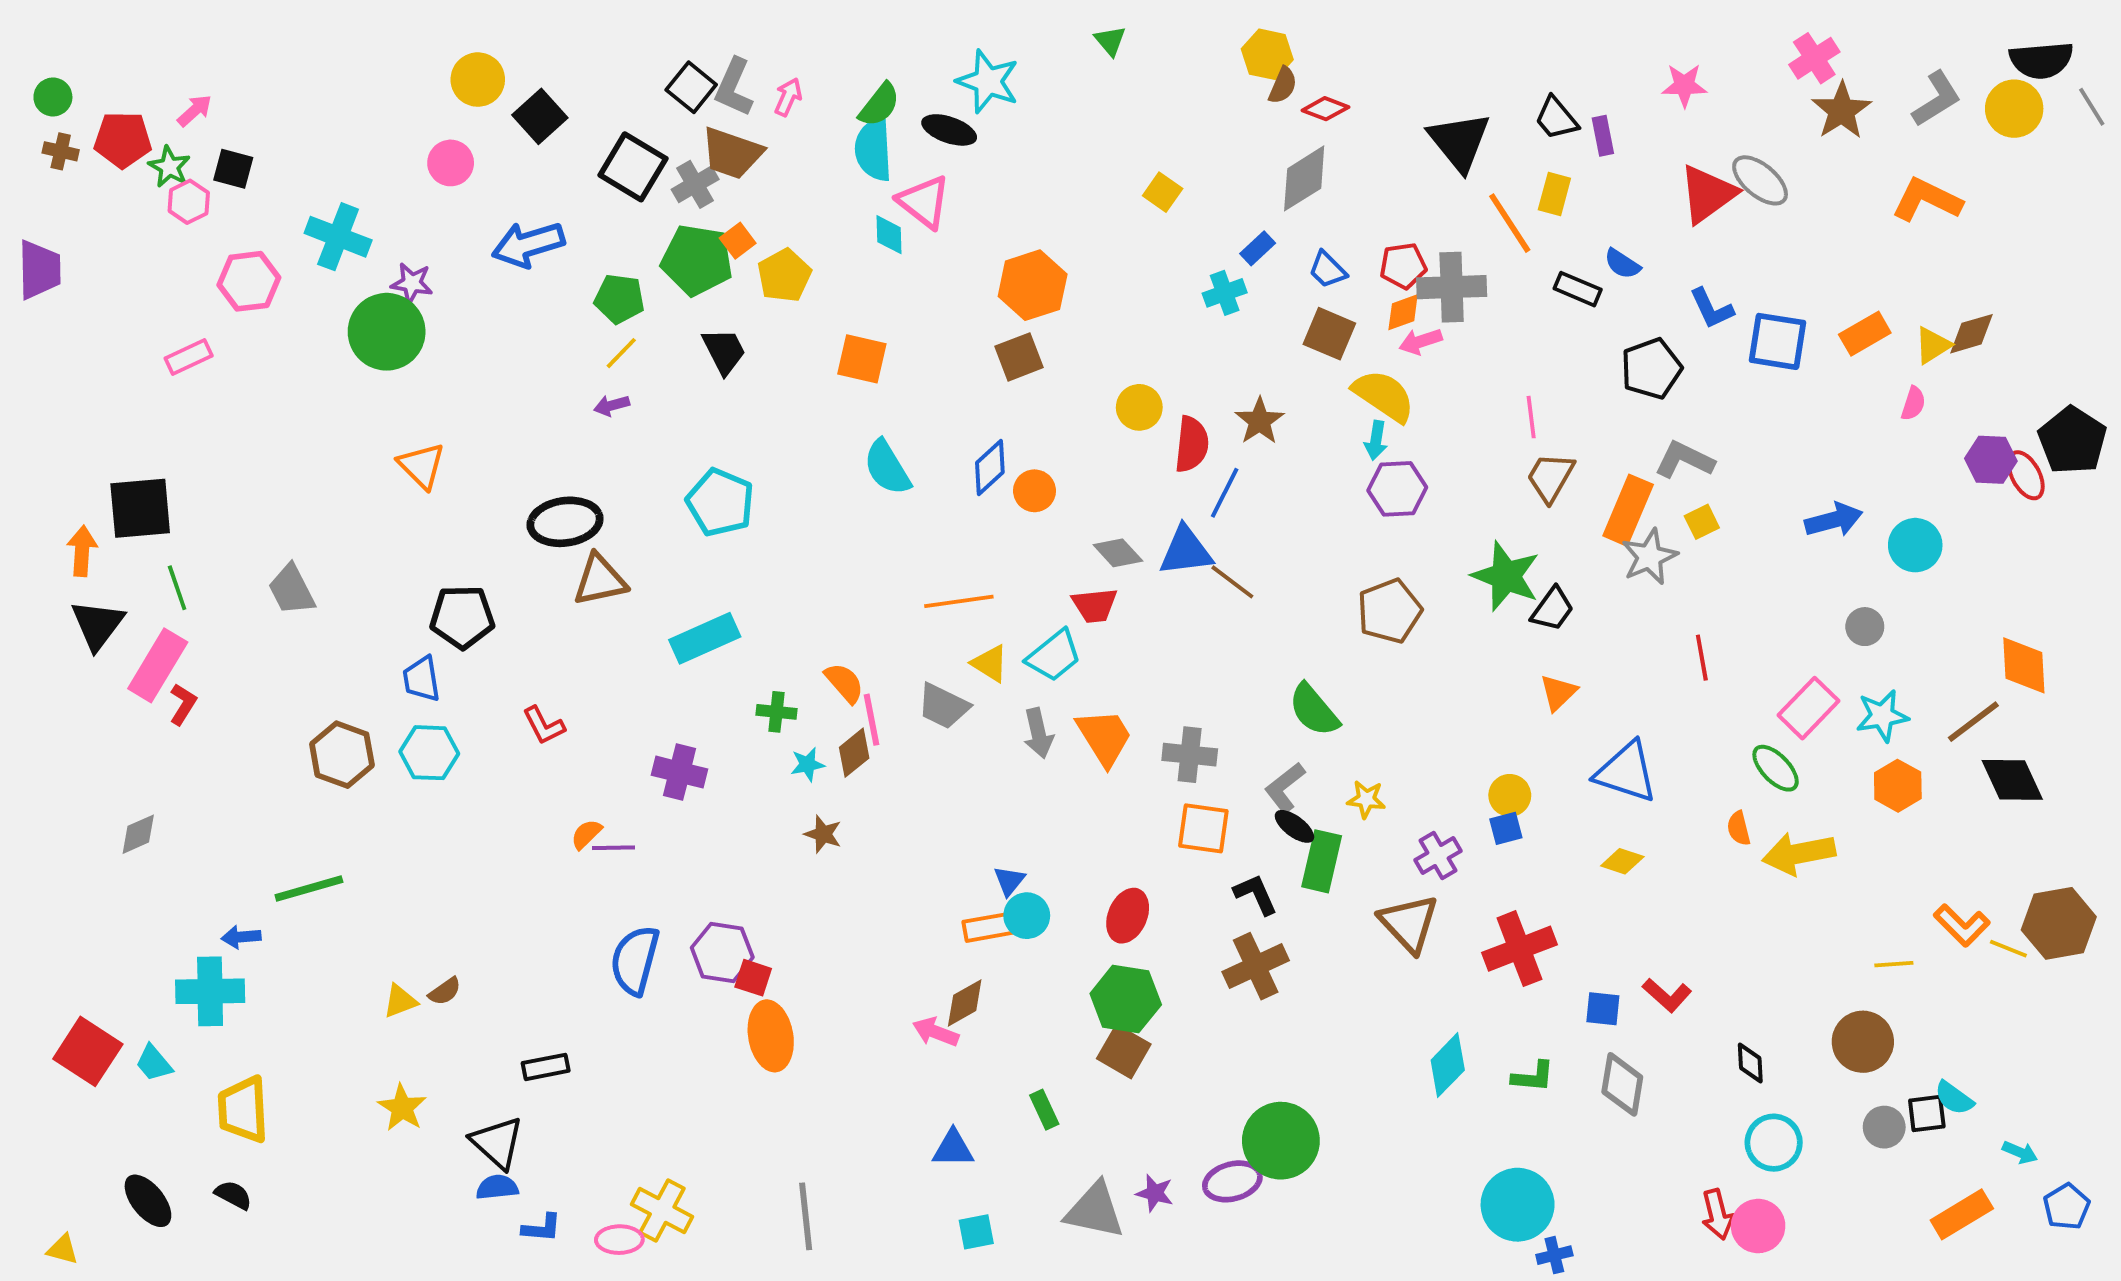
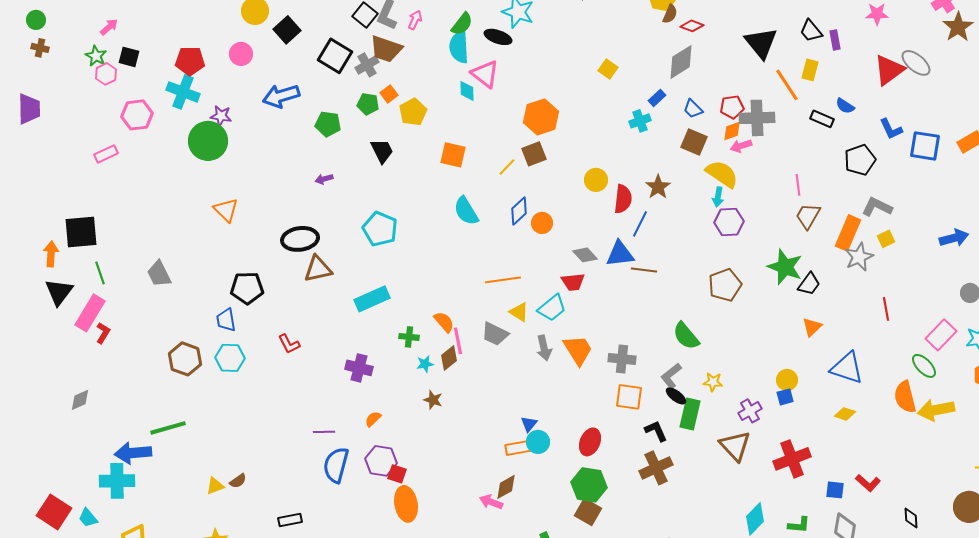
red pentagon: (123, 140) -> (190, 61), moved
green pentagon: (697, 260) -> (368, 104), size x0.6
yellow line: (621, 353) -> (507, 167), moved
brown line: (1232, 582) -> (644, 270), turned -30
orange semicircle: (1739, 828) -> (905, 397), size x1.8
orange semicircle: (586, 834) -> (373, 419), moved
purple line: (614, 848) -> (324, 432), moved
blue arrow: (241, 937) -> (133, 453), size x1.8

